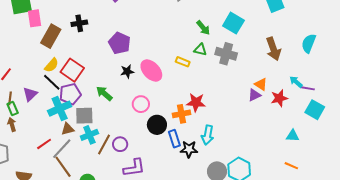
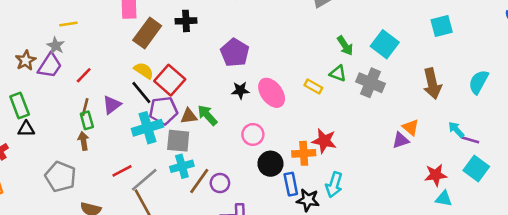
yellow semicircle: (51, 65) -> (144, 71), turned -105
red star: (279, 98) -> (436, 175), moved
brown triangle: (68, 129) -> (189, 116), moved

